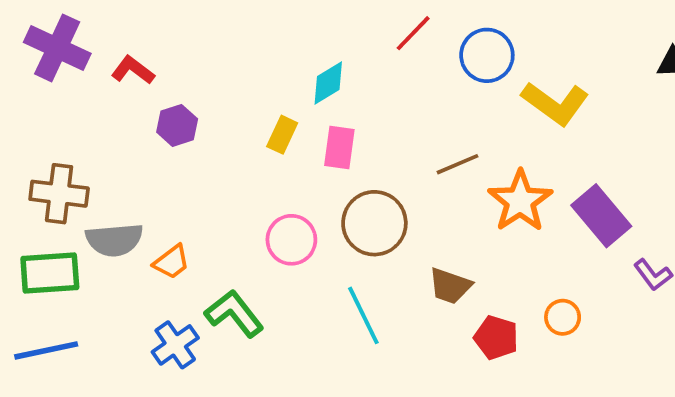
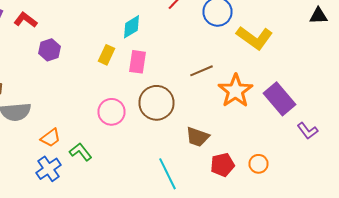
orange trapezoid: (172, 262) -> (50, 138), moved
green L-shape: (234, 314) -> (80, 152), size x0.7
cyan line: (363, 315) -> (168, 174), moved
orange circle: (563, 317) -> (258, 164), moved
red pentagon: (496, 338) -> (222, 165), turned -30

